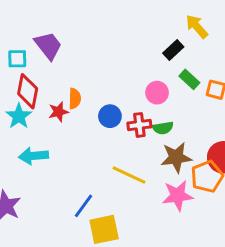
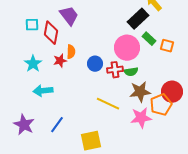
purple trapezoid: (48, 46) -> (69, 16), moved
black rectangle: (173, 50) -> (138, 19), size x1.5
red diamond: (28, 91) -> (51, 33), moved
pink circle: (157, 93) -> (127, 48), size x1.6
blue line: (83, 206) -> (57, 125), moved

